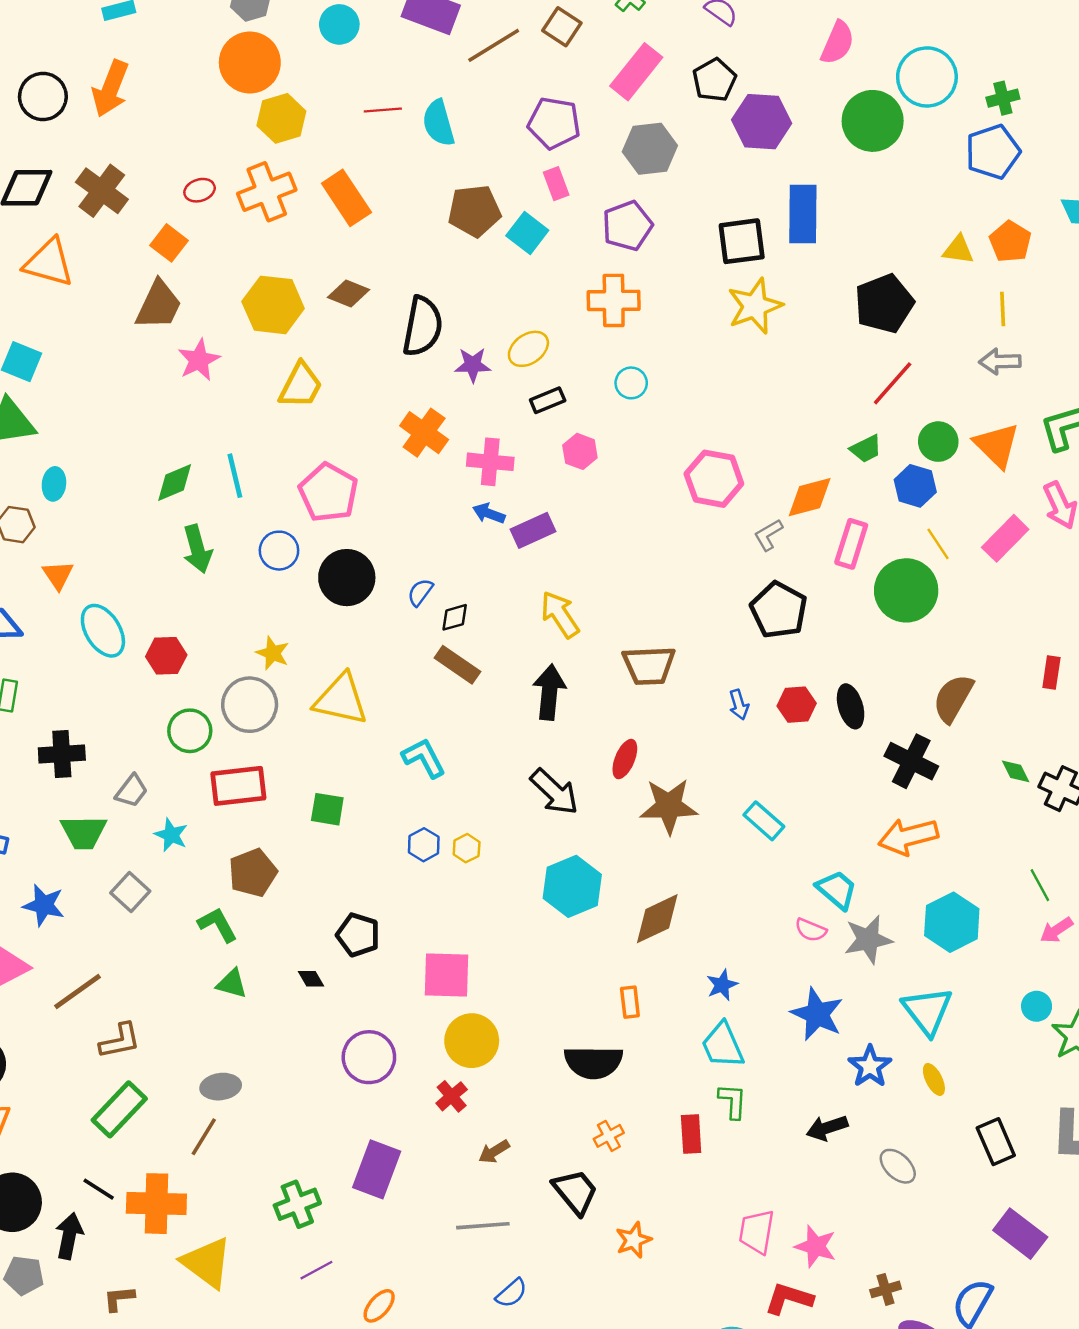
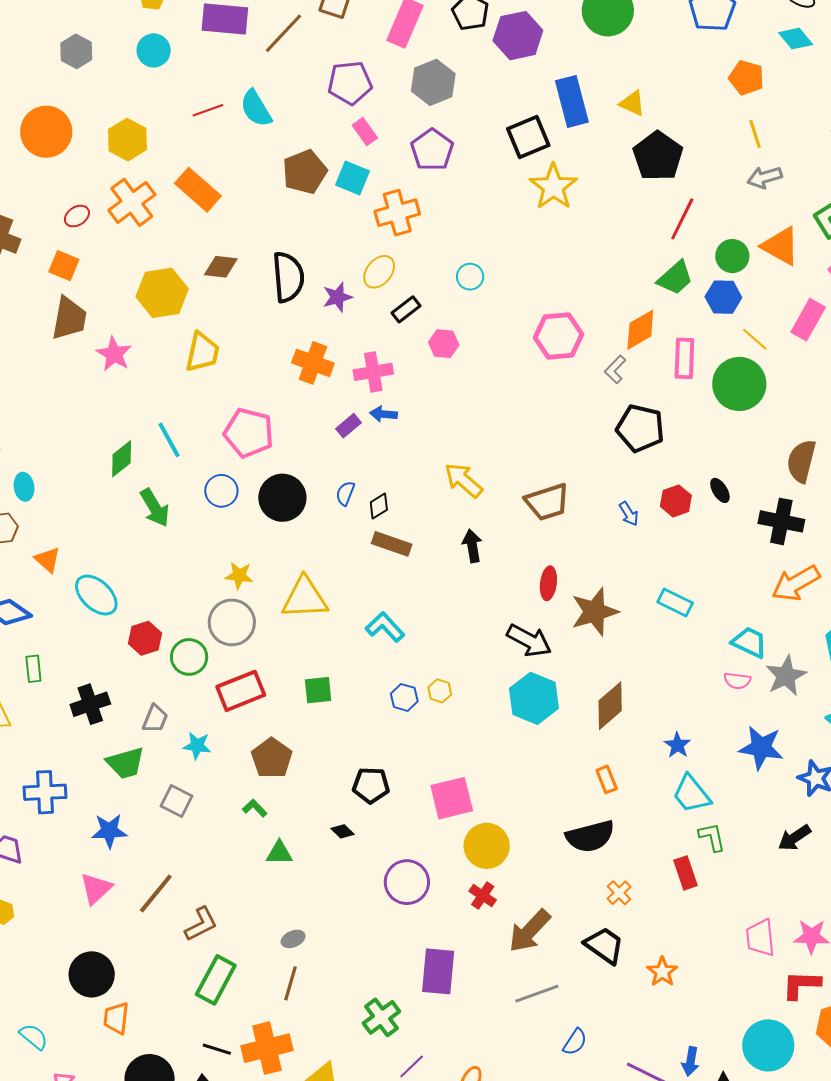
orange circle: (250, 62) -> (46, 132), moved
yellow triangle: (958, 250) -> (632, 103), moved, turned 32
orange cross: (614, 300) -> (397, 213), moved
green trapezoid: (866, 449) -> (675, 278), size x1.4
purple rectangle: (533, 530) -> (348, 426), moved, size x0.7
red hexagon: (166, 656) -> (145, 638), moved
black arrow: (549, 692) -> (472, 546), size x0.7
black ellipse: (851, 706) -> (720, 490), size x0.7
black arrow: (554, 792) -> (529, 641), moved
green L-shape: (218, 925) -> (255, 808), size x0.7
gray ellipse: (221, 1087) -> (293, 939), size x0.7
brown arrow: (494, 1152) -> (529, 931), size x1.8

